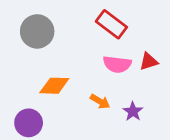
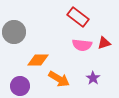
gray circle: (37, 31) -> (14, 32), moved
orange arrow: (100, 101) -> (59, 79), moved, size x1.5

